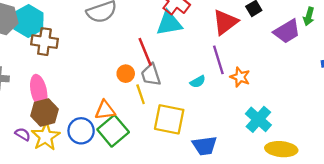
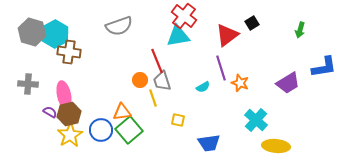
purple trapezoid: (287, 31) -> (288, 83), moved
yellow square: (169, 119) -> (178, 120), size x0.5
purple semicircle: (23, 134) -> (50, 112), moved

